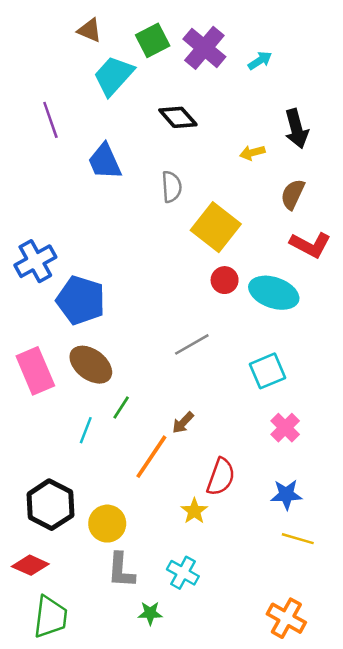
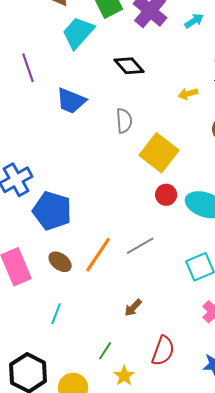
blue trapezoid: (105, 161) -> (71, 101), turned -44
brown ellipse: (91, 365) -> (60, 262), size x0.7
green line: (121, 408) -> (105, 351), moved
orange line: (151, 457) -> (98, 255), moved
yellow star: (194, 511) -> (124, 376), moved

